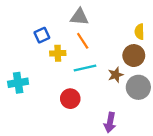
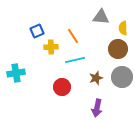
gray triangle: (79, 17) -> (101, 17), moved
brown star: (116, 75) -> (96, 78), moved

